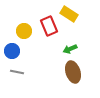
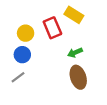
blue circle: (12, 51) -> (22, 55), moved
gray line: (17, 72) -> (18, 77), turned -48

